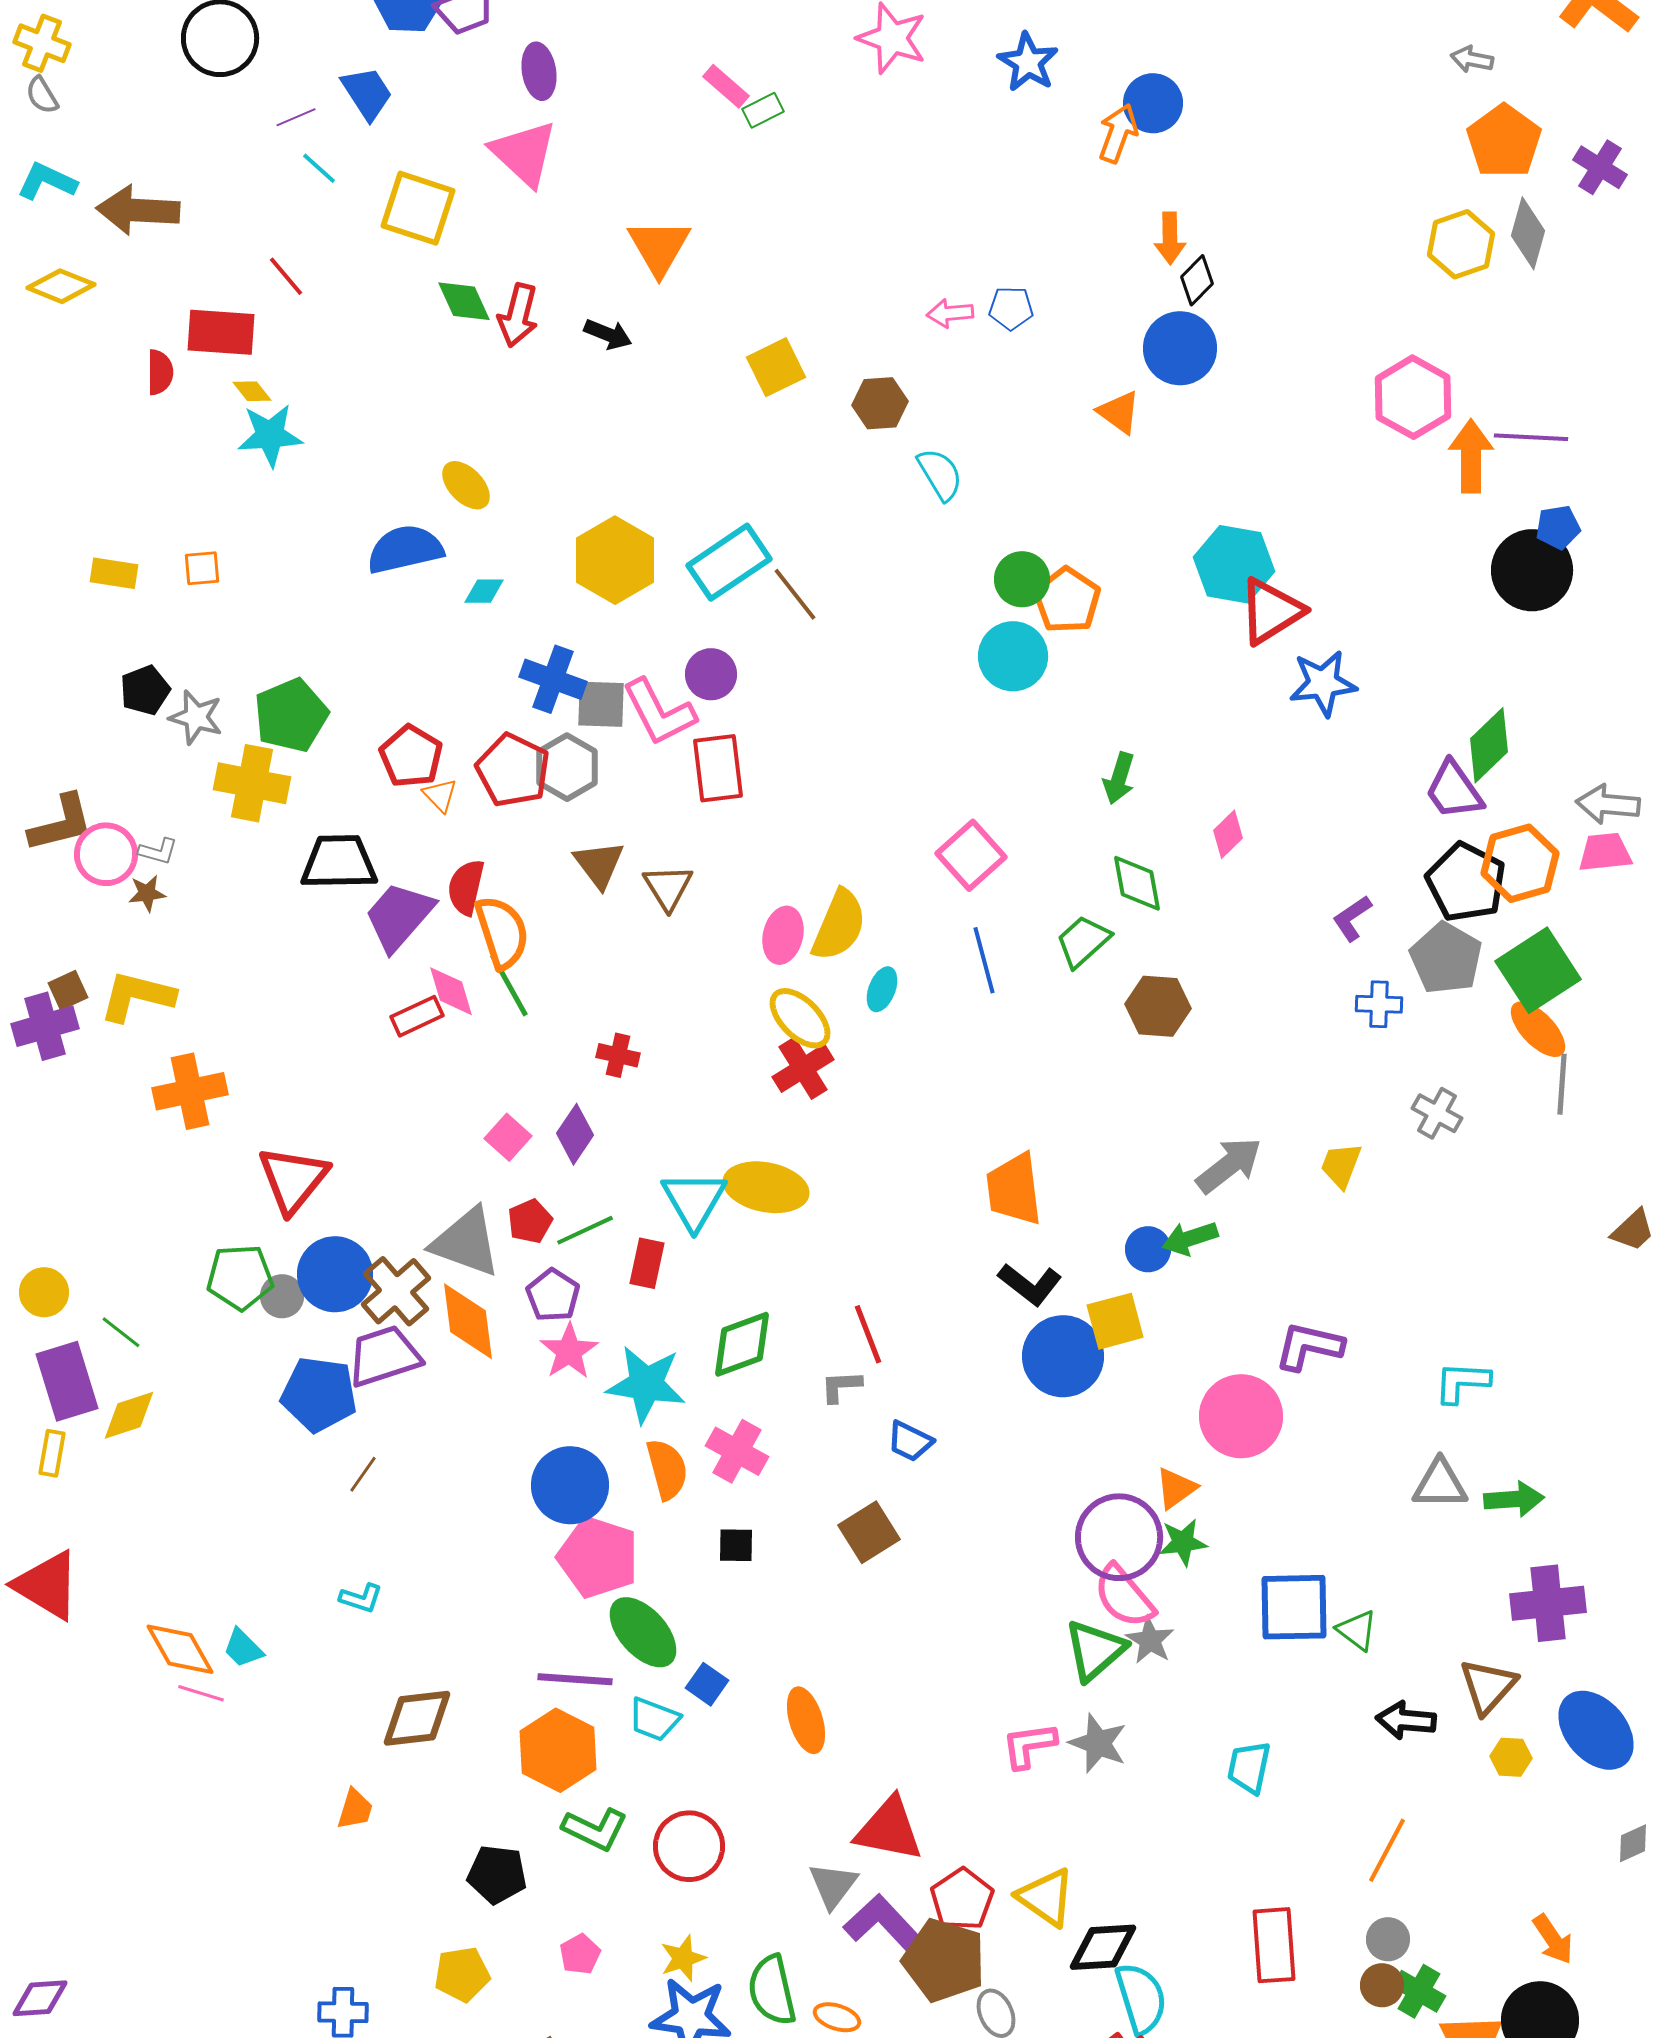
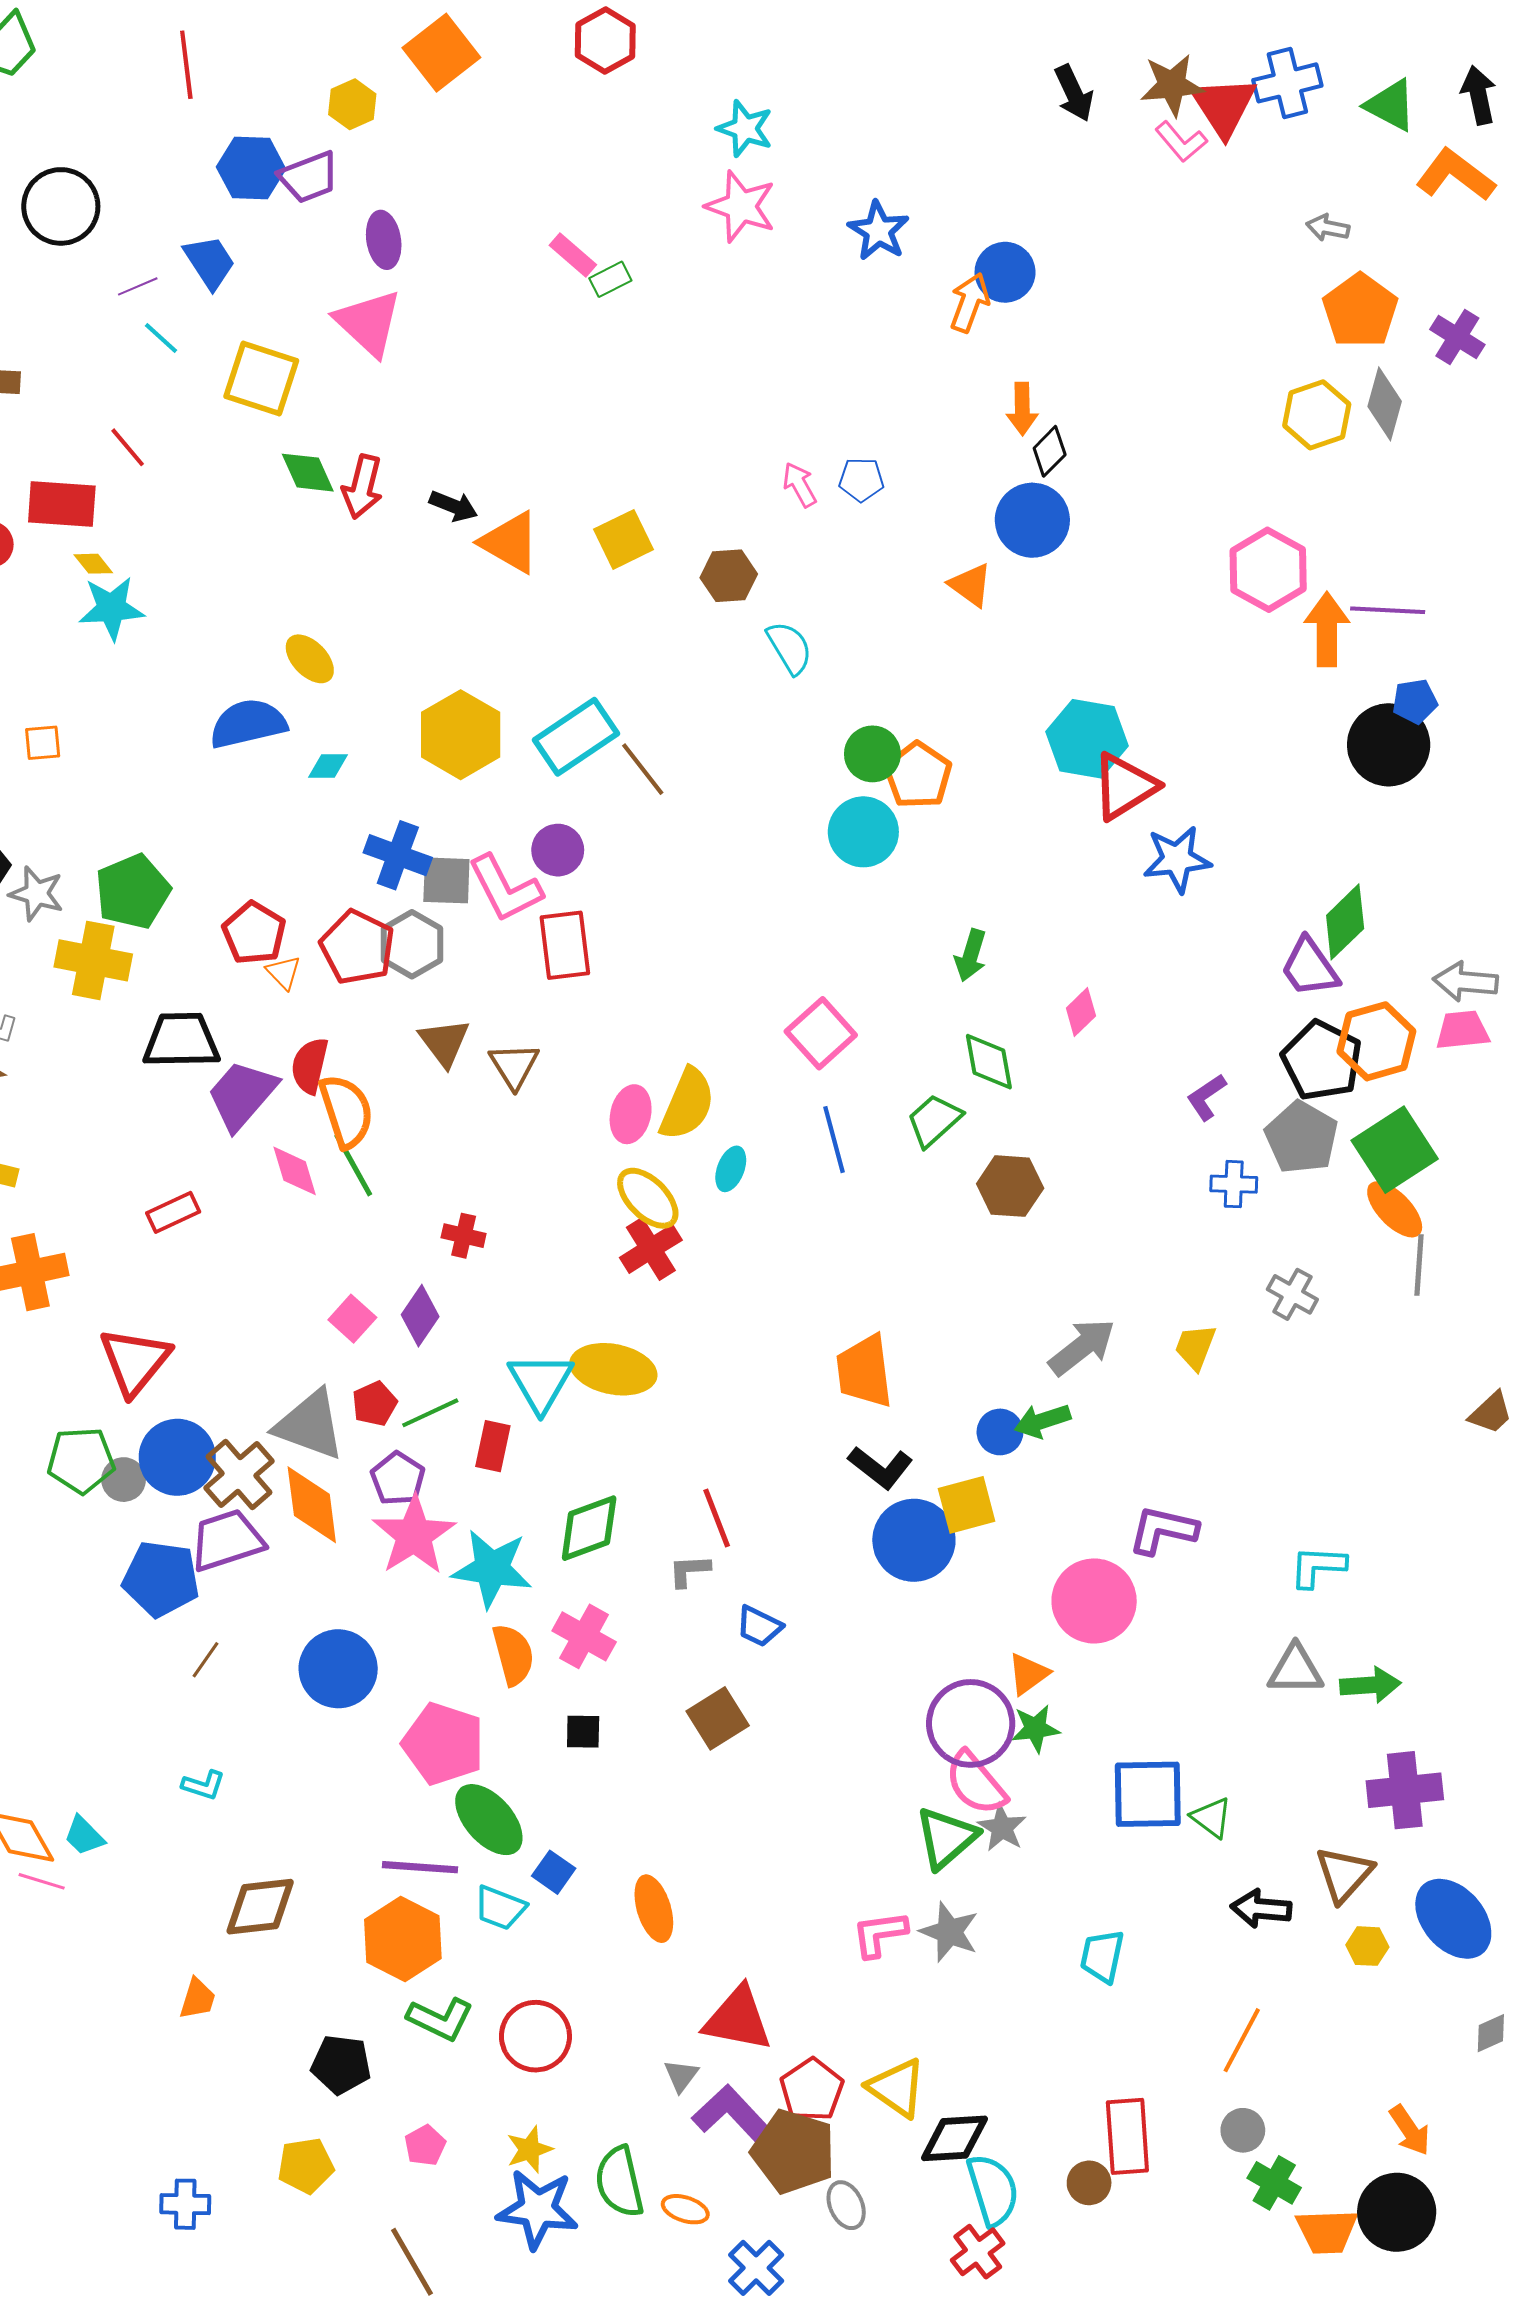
orange triangle: (659, 247) -> (510, 542), moved, turned -30
pink arrow: (950, 313) -> (800, 485), turned 66
red rectangle: (417, 1016) -> (173, 1212), moved
pink star: (569, 1351) -> (414, 1535), size x1.4
blue circle: (570, 1485) -> (338, 1669), moved
gray triangle: (833, 1885) -> (681, 2076), size x0.7
brown circle: (1382, 1985) -> (1089, 2183), moved

